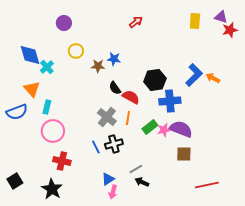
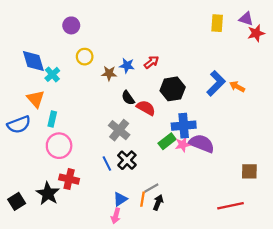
red arrow: (136, 22) -> (151, 62), moved
blue cross: (170, 101) -> (184, 126), moved
orange line: (128, 118) -> (143, 199), moved
black cross: (114, 144) -> (127, 160), turned -30
brown square: (184, 154) -> (249, 171), moved
black arrow: (142, 182) -> (158, 202), turned 88
black star: (52, 189) -> (48, 194), moved
pink arrow: (113, 192) -> (116, 216), moved

